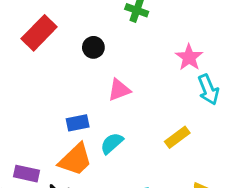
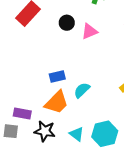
pink triangle: (119, 90) -> (90, 31), moved

